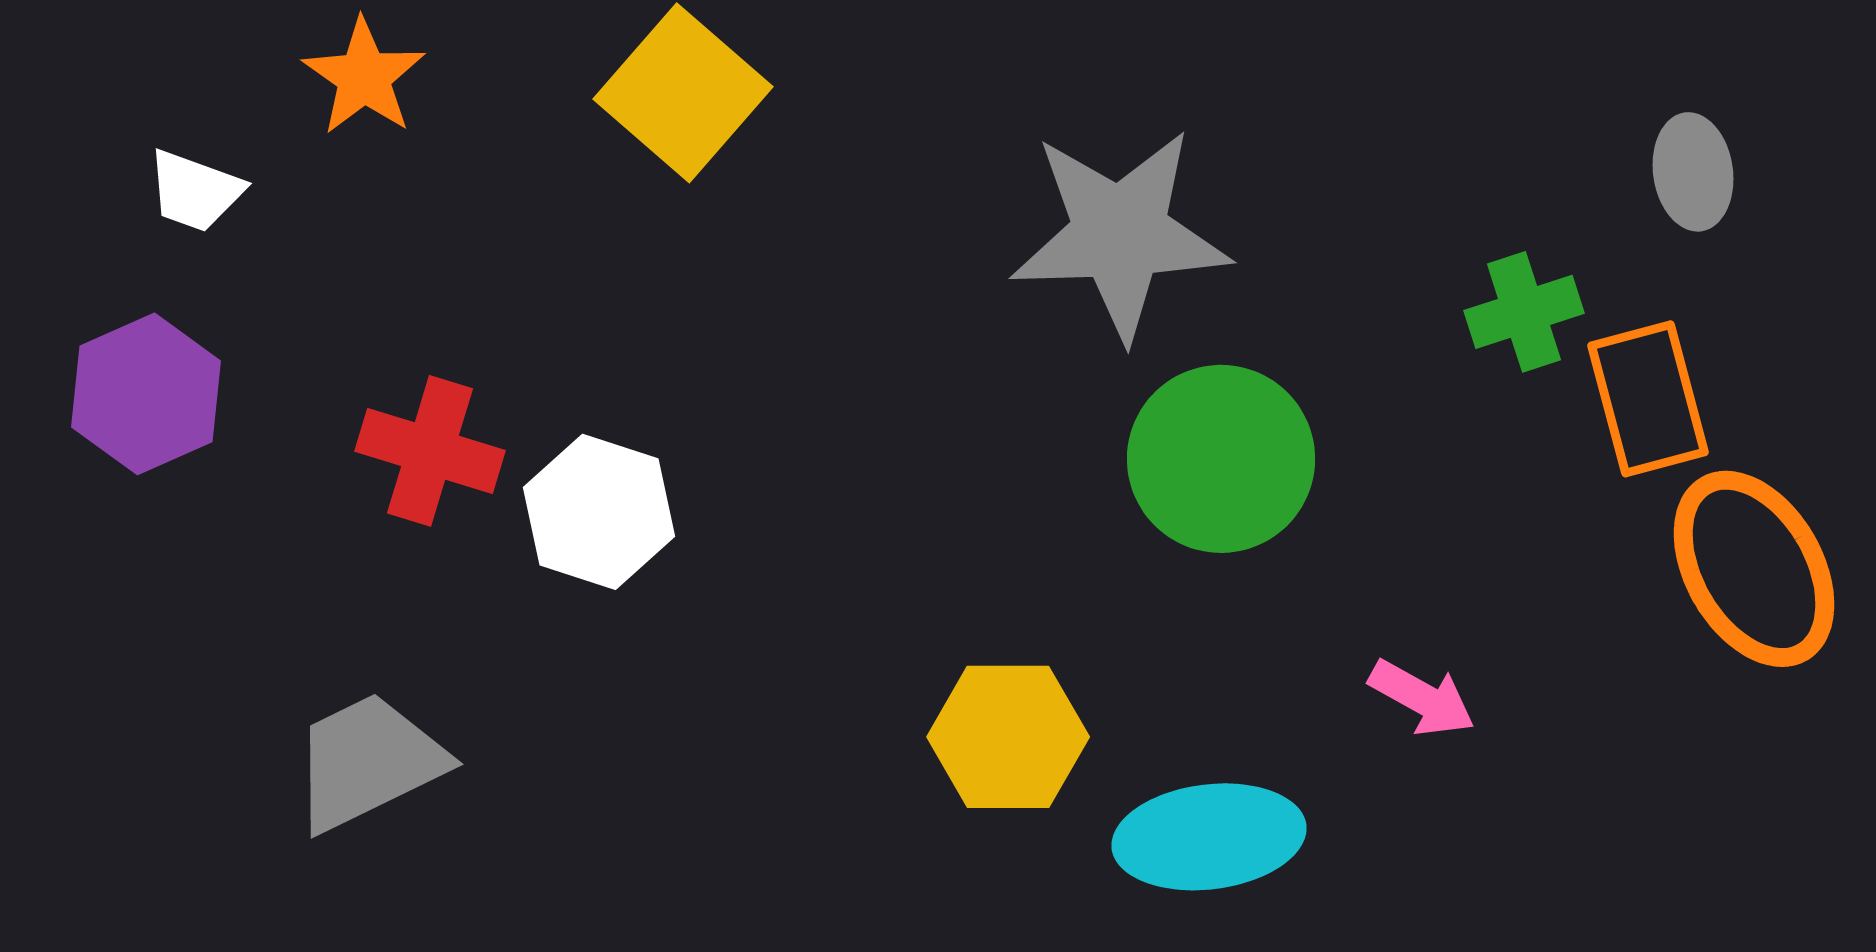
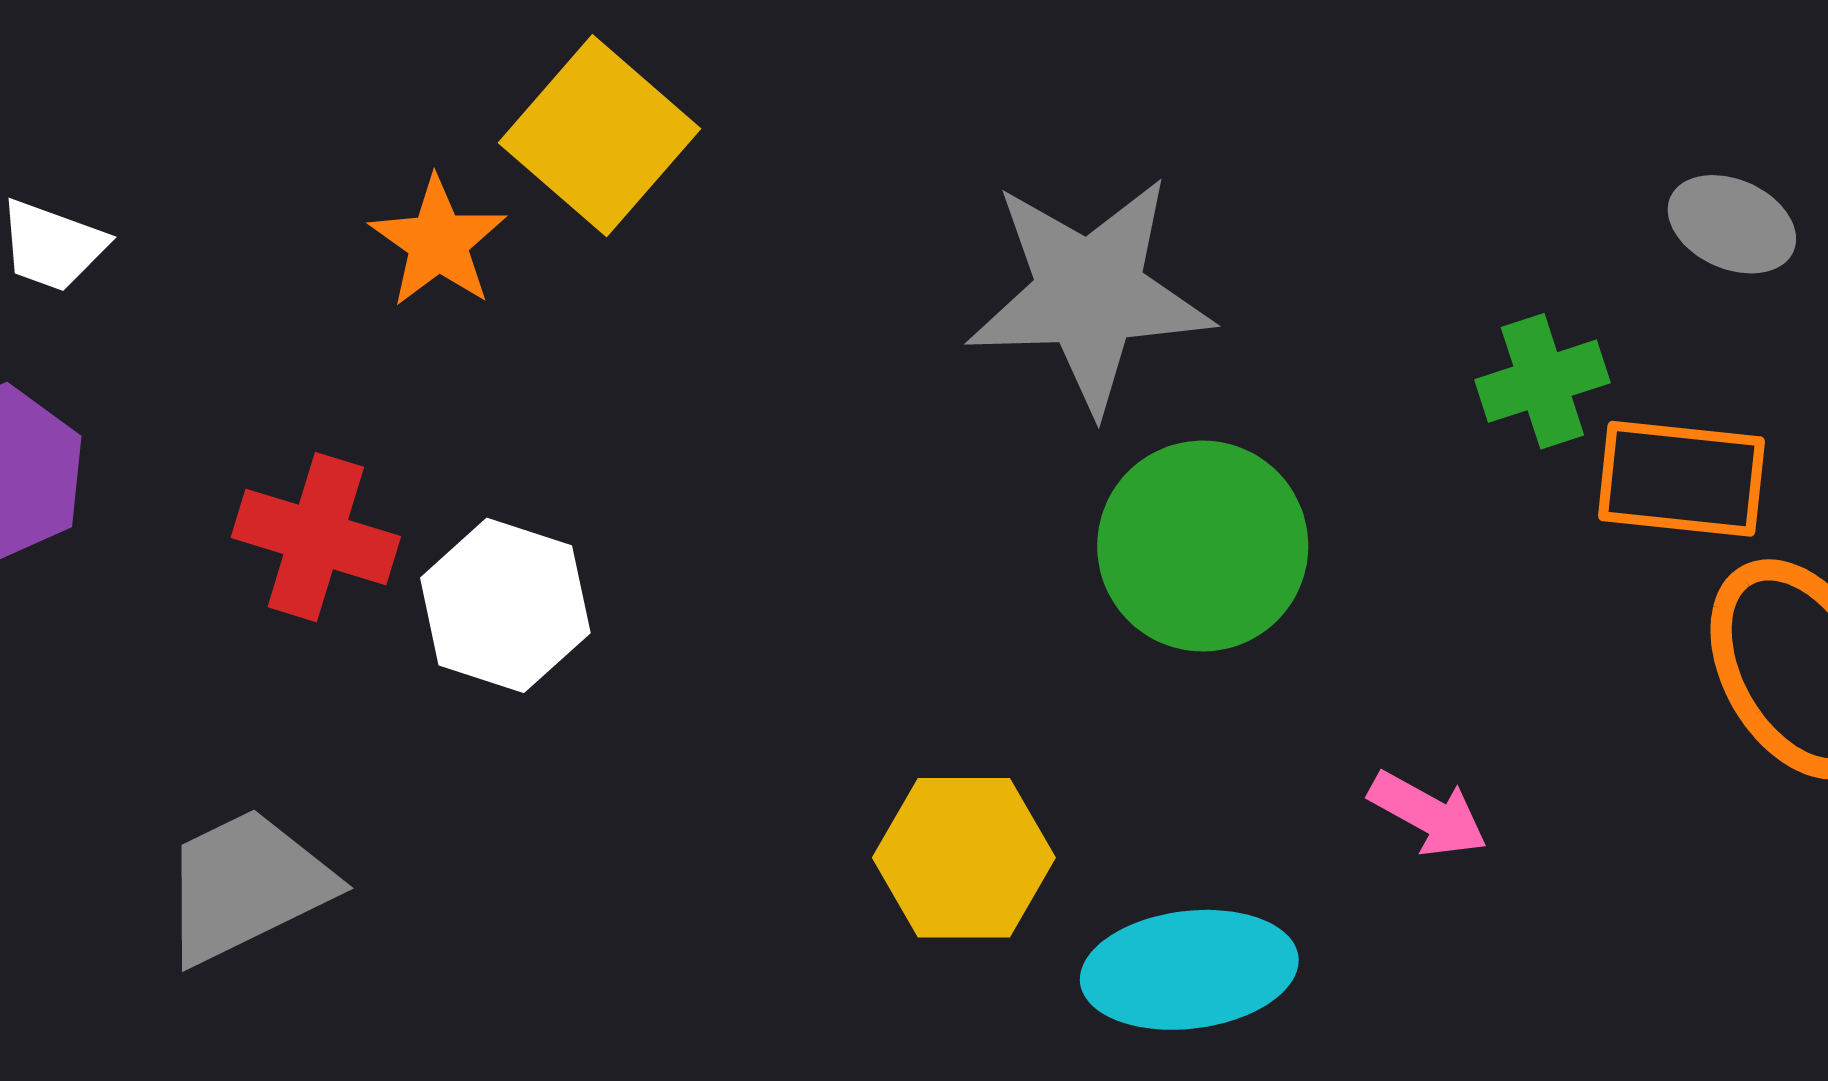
orange star: (364, 77) -> (438, 242), moved
gray ellipse: (1693, 172) -> (1732, 224), turned -58
orange rectangle: (1648, 399) -> (1681, 479), turned -69

